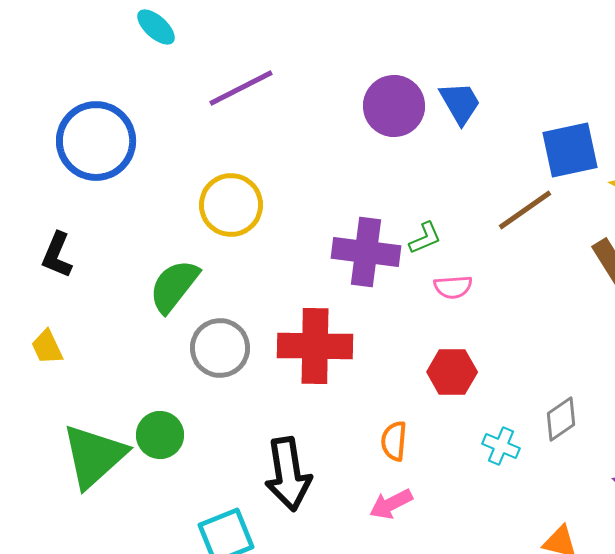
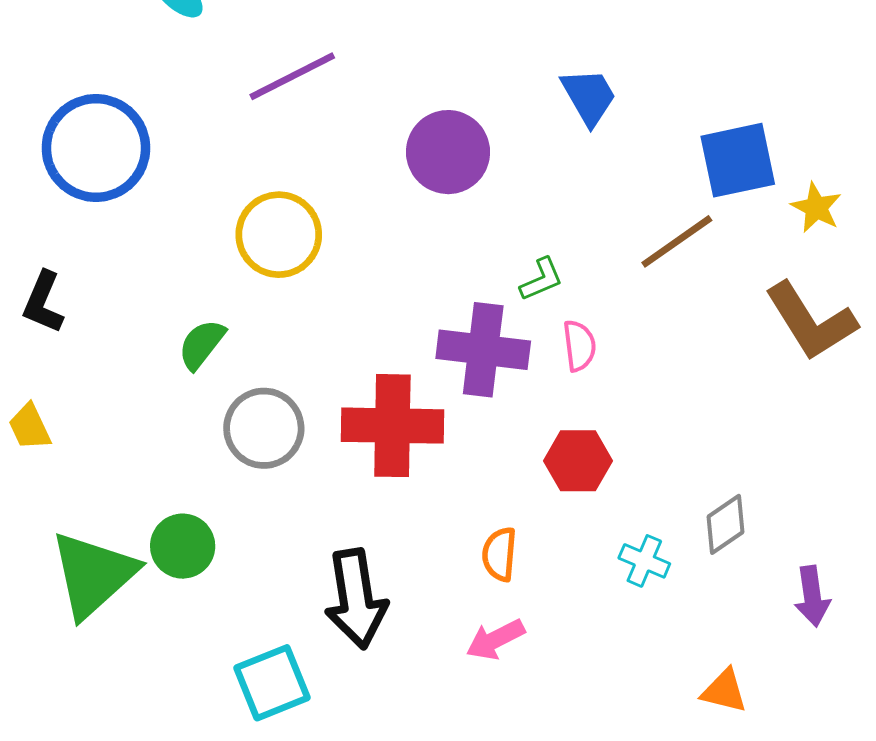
purple circle: (394, 106) -> (448, 152), moved
purple cross: (366, 252) -> (483, 350), moved
green semicircle: (174, 286) -> (202, 344), size x0.7
pink semicircle: (453, 287) -> (579, 346), turned -93

